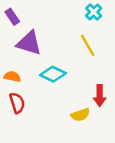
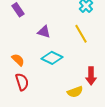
purple triangle: (29, 43) -> (44, 32), moved, size x0.6
orange semicircle: (12, 77) -> (18, 60), turned 32

